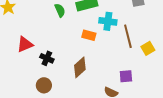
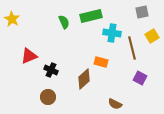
orange rectangle: (89, 35) -> (101, 62), moved
yellow square: (148, 48) -> (152, 36), moved
purple square: (126, 76) -> (140, 78), moved, turned 32

